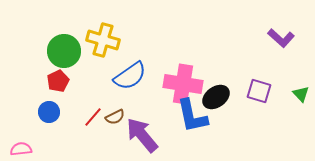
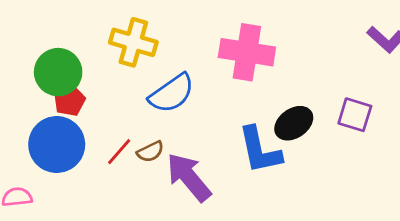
green circle: (64, 51) -> (58, 72), moved
pink cross: (183, 84) -> (247, 52), moved
blue circle: (49, 112) -> (57, 145), size x1.8

